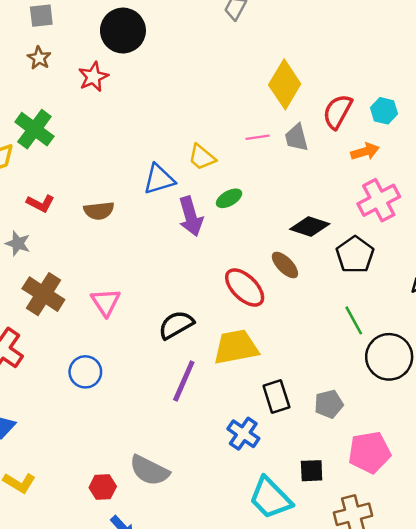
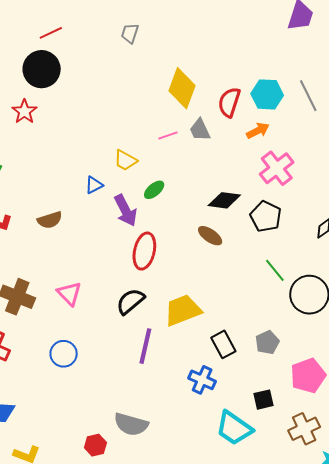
cyan hexagon: (384, 111) -> (267, 94), size x1.4
blue triangle: (159, 179) -> (94, 185), size x0.7
red ellipse: (245, 288) -> (144, 251), moved, turned 69

